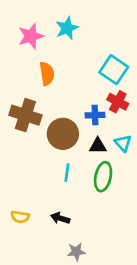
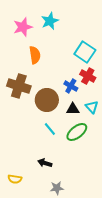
blue cross: (95, 115) -> (71, 86), turned 32
cyan line: (67, 173) -> (50, 129), turned -48
green ellipse: (103, 177) -> (77, 132), turned 40
yellow semicircle: (20, 217) -> (15, 179), moved

